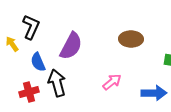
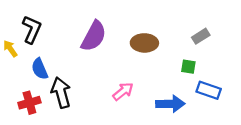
purple semicircle: (71, 46) -> (94, 36), moved

